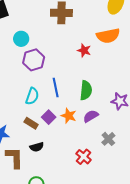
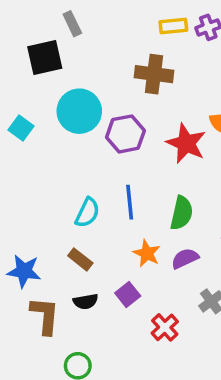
cyan circle: (21, 39) -> (79, 111), size x1.6
red star: (84, 50) -> (186, 143), size x1.6
purple hexagon: (34, 60) -> (125, 134), moved
purple square: (49, 117) -> (128, 295), moved

